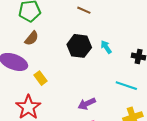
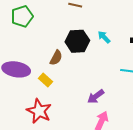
brown semicircle: (32, 38) -> (56, 58), moved

